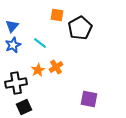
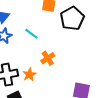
orange star: (38, 70) -> (29, 75), moved

